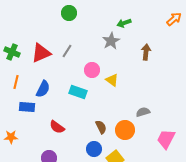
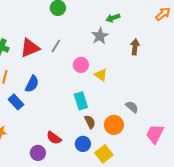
cyan rectangle: (78, 92) -> (81, 101), moved, turned 54
blue rectangle: (27, 107) -> (16, 102), turned 42
gray semicircle: (143, 112) -> (132, 107), turned 56
red semicircle: (57, 127) -> (54, 138), moved

